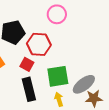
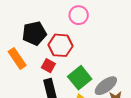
green square: (58, 76) -> (80, 78), turned -30

